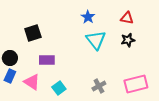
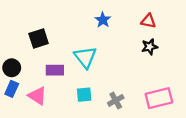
cyan triangle: (96, 40) -> (85, 57), moved
cyan square: (59, 88) -> (84, 95), moved, turned 32

